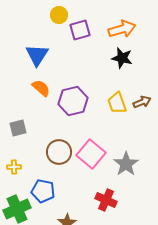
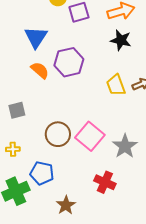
purple hexagon: (73, 101) -> (69, 62), moved

